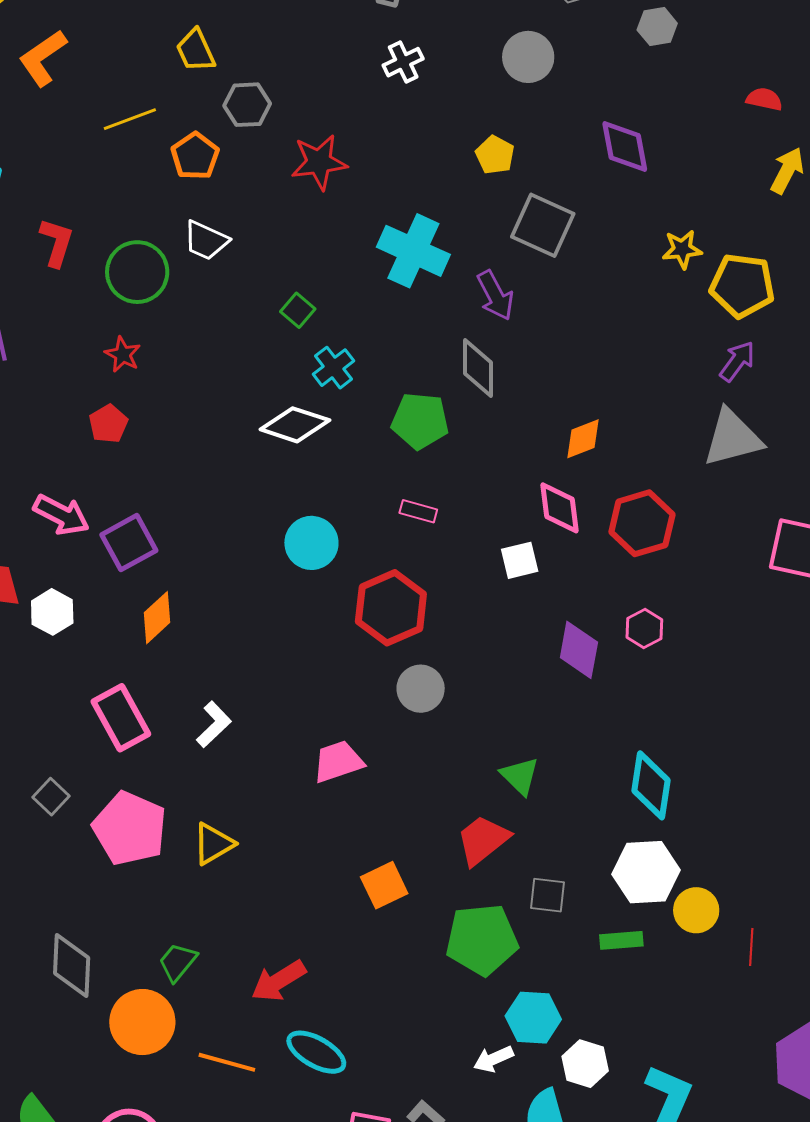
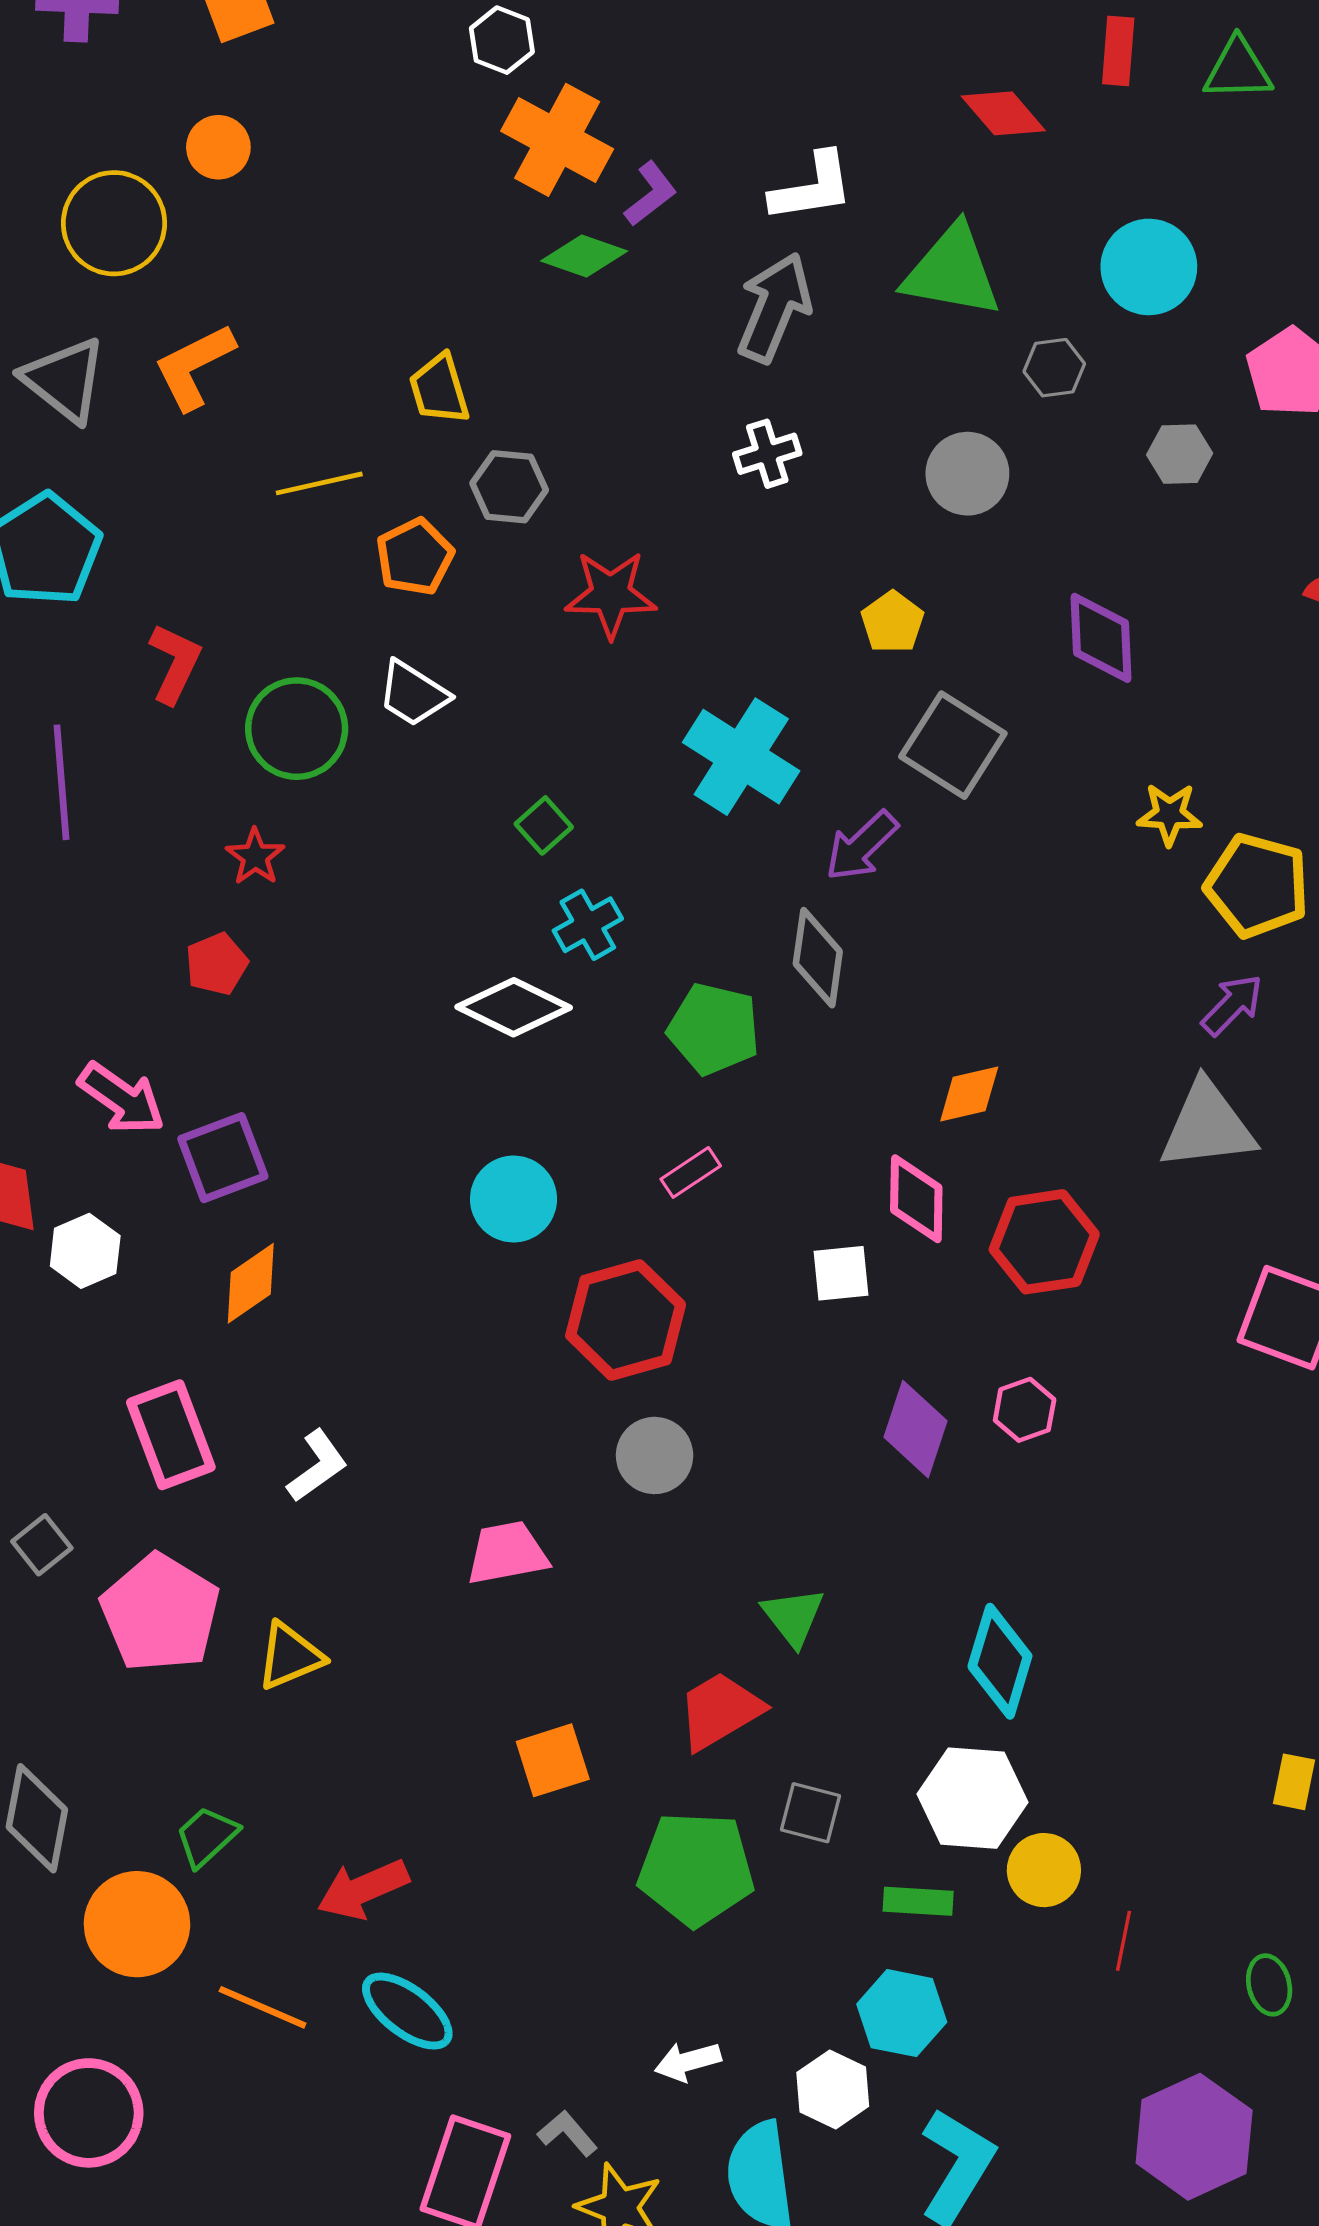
purple arrow: (495, 295) -> (862, 846), turned 66
pink rectangle: (418, 511) -> (691, 1172), turned -57
cyan hexagon: (533, 1018) -> (902, 2013), moved

